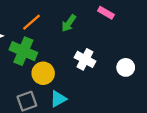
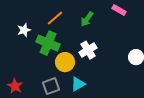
white cross: (85, 59) -> (88, 50), moved, turned 30

